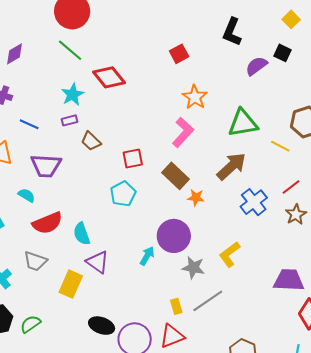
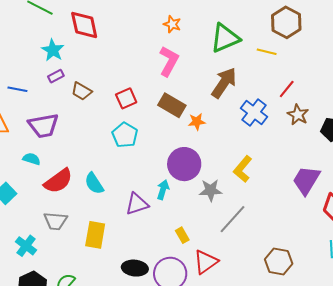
red diamond: (109, 77) -> (84, 25), turned 40
orange star: (195, 97) -> (172, 24), size x0.7
purple triangle: (98, 262) -> (137, 204), moved, turned -40
purple trapezoid: (289, 280) -> (306, 180), turned -48
yellow rectangle: (176, 306) -> (182, 235), moved

